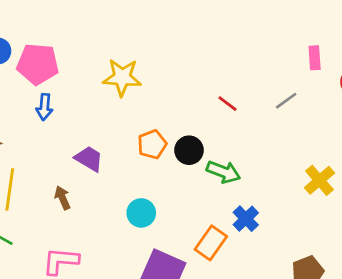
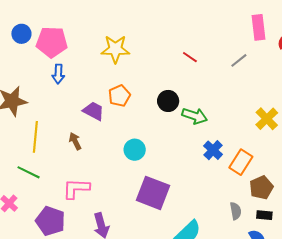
pink rectangle: (315, 58) -> (259, 27), size x1.4
red line: (227, 104) -> (190, 57), moved
orange pentagon: (152, 144) -> (119, 96), moved
orange rectangle: (211, 243) -> (241, 162), moved

